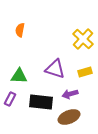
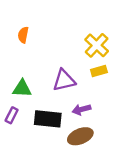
purple triangle: (55, 69) -> (64, 80), turned -30
yellow rectangle: (85, 72) -> (99, 71), moved

